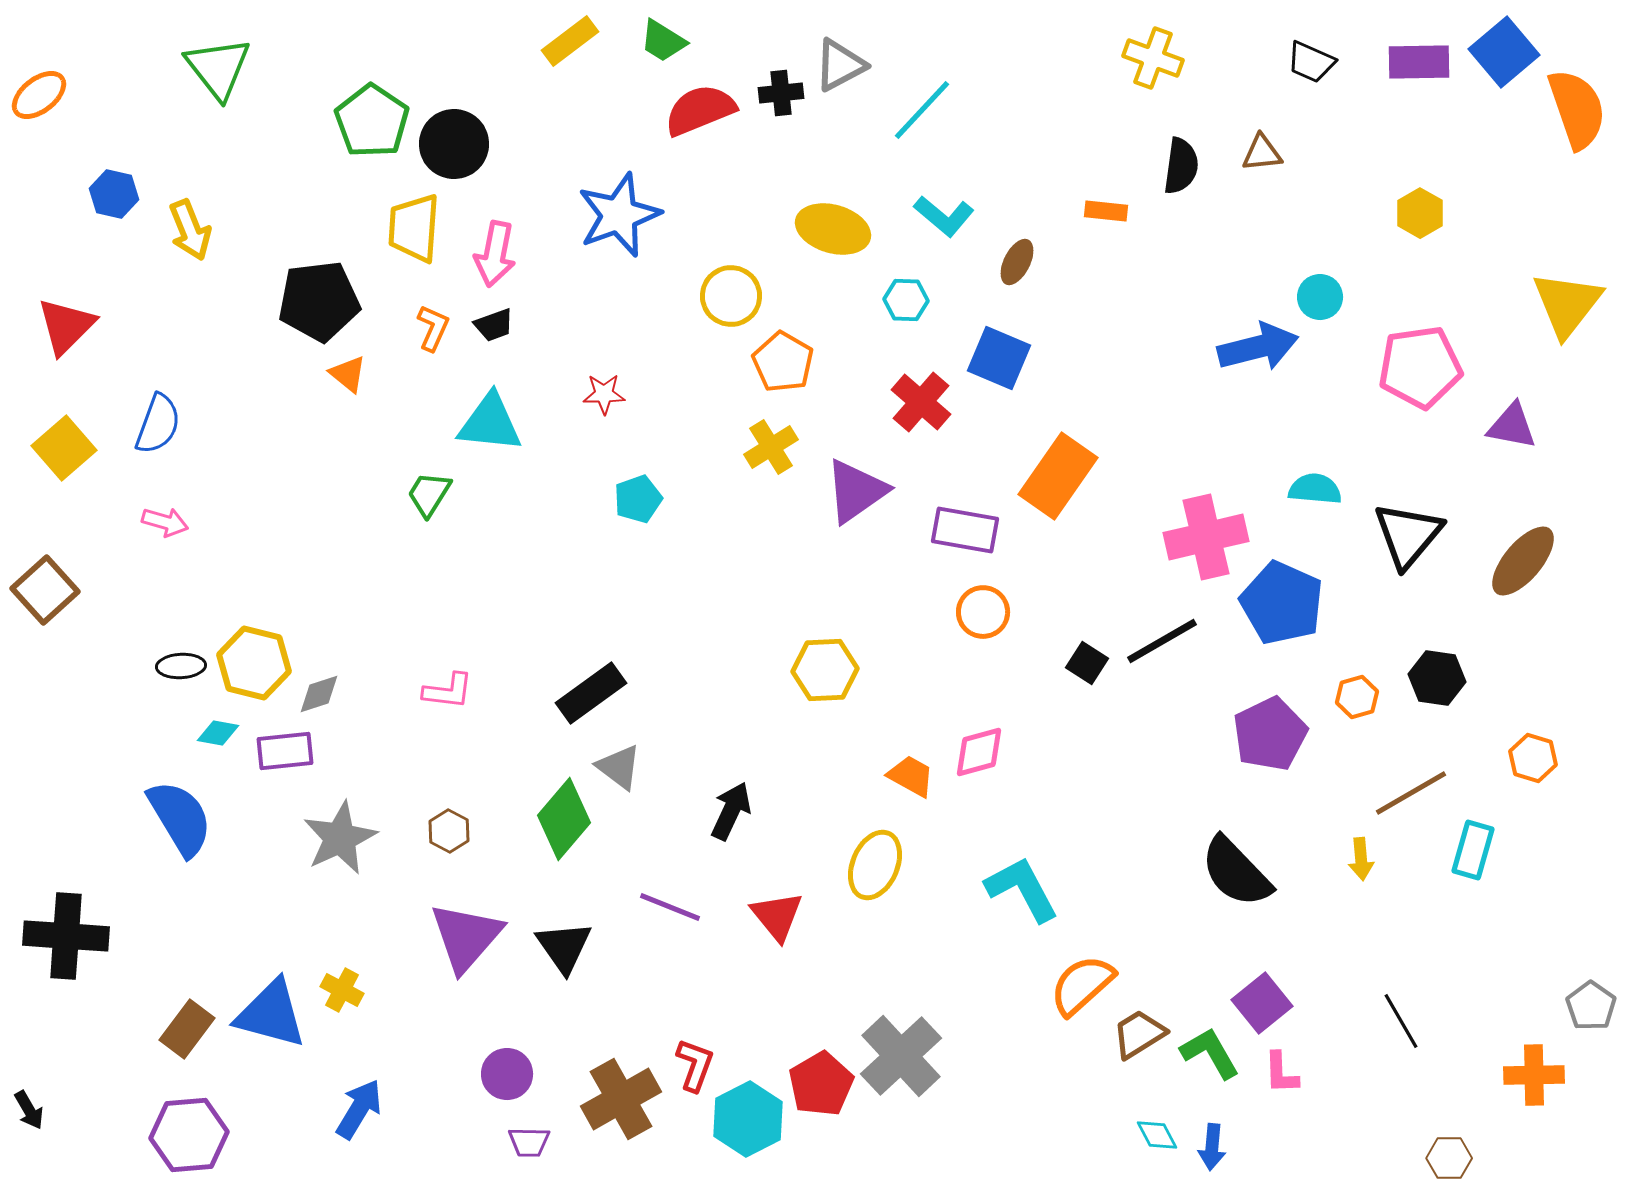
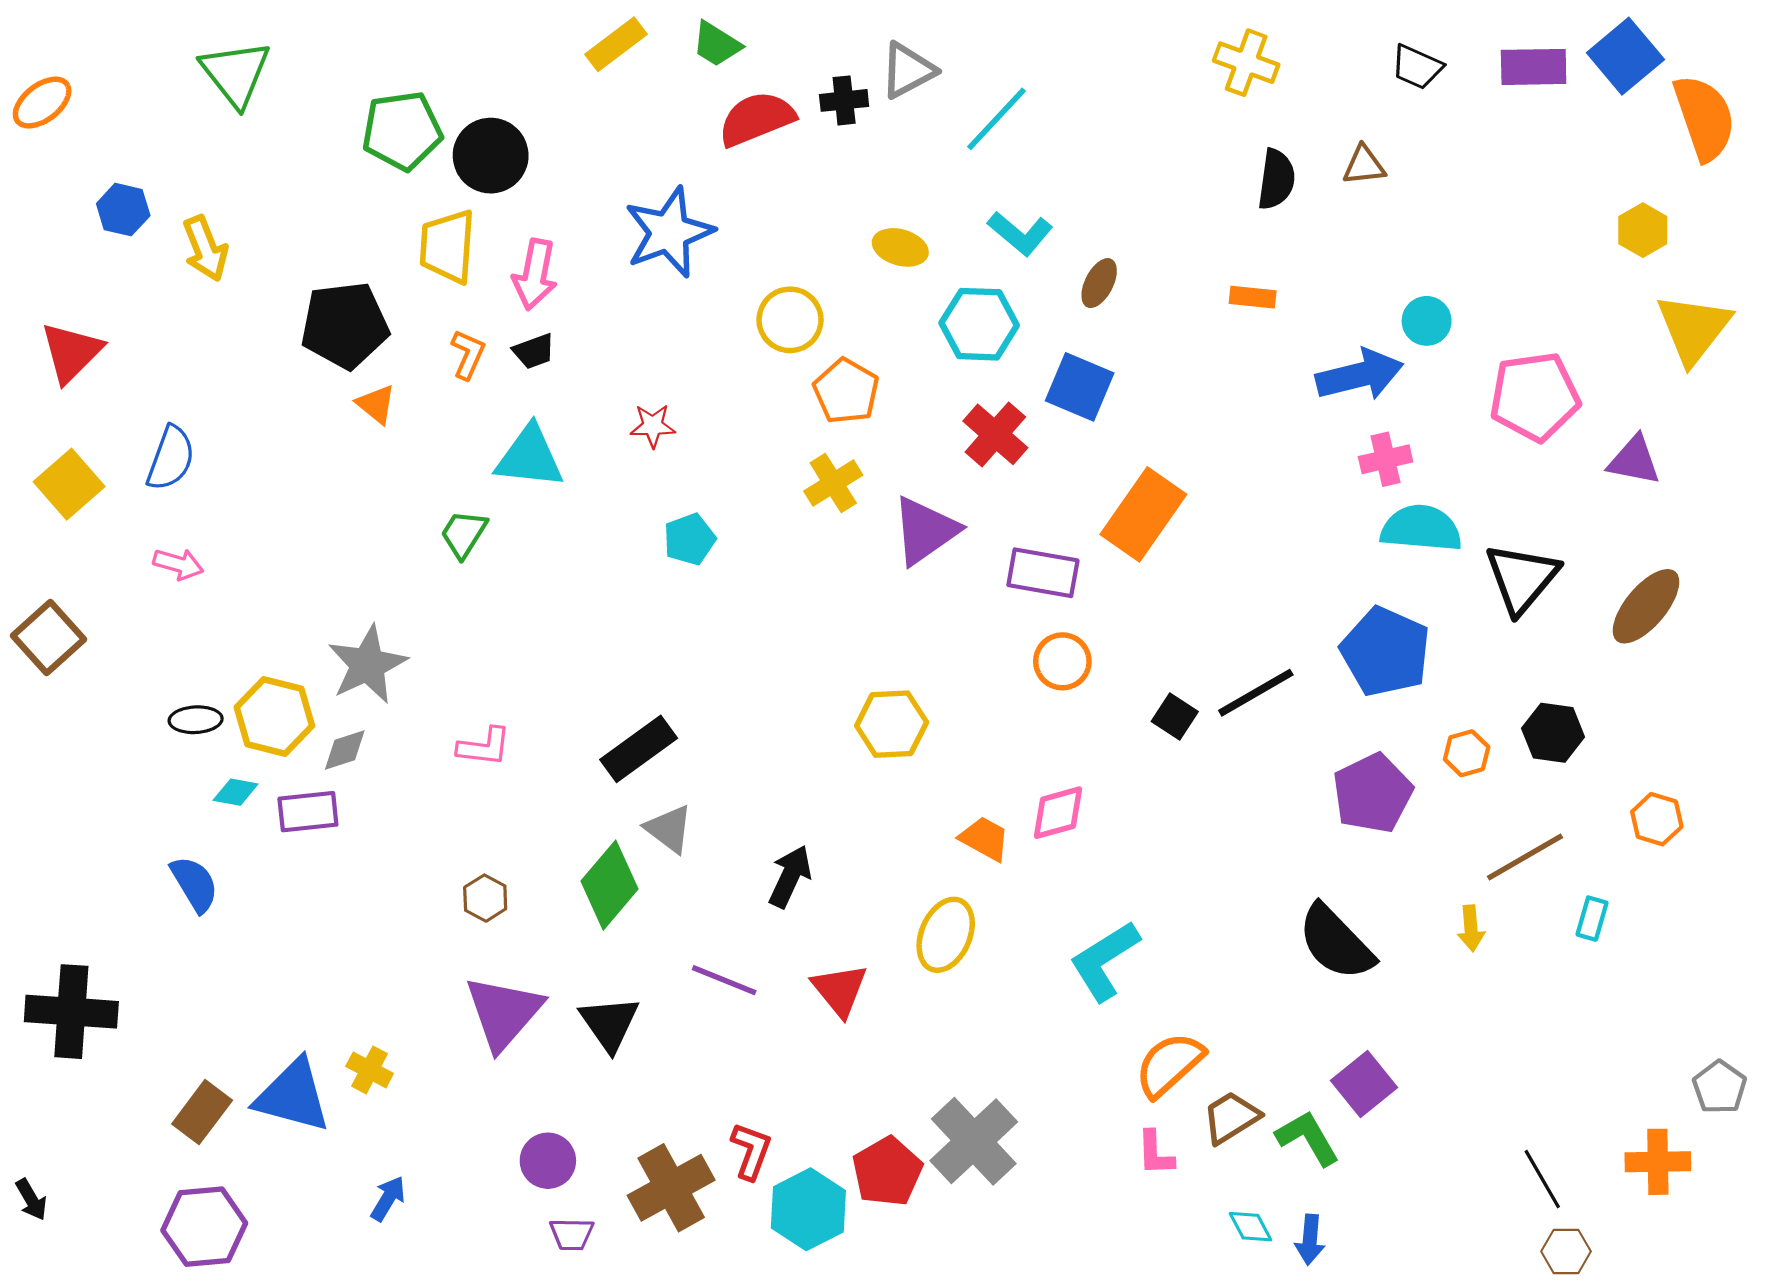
green pentagon: (372, 121) -> (402, 131), turned 30
orange rectangle: (1106, 211) -> (1253, 297), moved
yellow hexagon: (1420, 213) -> (1643, 230), moved
yellow ellipse: (833, 229) -> (900, 247), size x0.7
cyan hexagon: (906, 300) -> (979, 324), size x1.6
cyan semicircle: (1315, 489) -> (1421, 528), size x1.4
pink cross: (1206, 537) -> (1386, 459), moved, size x0.6
blue semicircle: (180, 818) -> (194, 884), size x0.7
gray star: (340, 838) -> (367, 665), moved
cyan rectangle: (1473, 850) -> (1592, 919), size x0.7
cyan L-shape: (1022, 889) -> (1105, 961), turned -94
black line: (1401, 1021) -> (1542, 1179), moved
pink L-shape: (1281, 1073) -> (1155, 1153), moved
blue arrow: (359, 1109) -> (388, 1199), size x0.7

